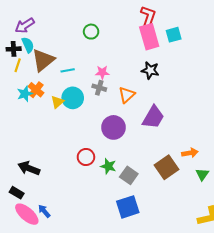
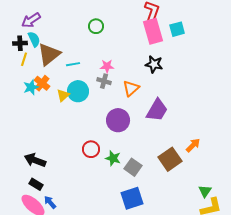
orange arrow: (190, 153) -> (193, 145), turned -35
green triangle: (202, 174) -> (205, 191), moved
black rectangle: (17, 193) -> (36, 184), moved

